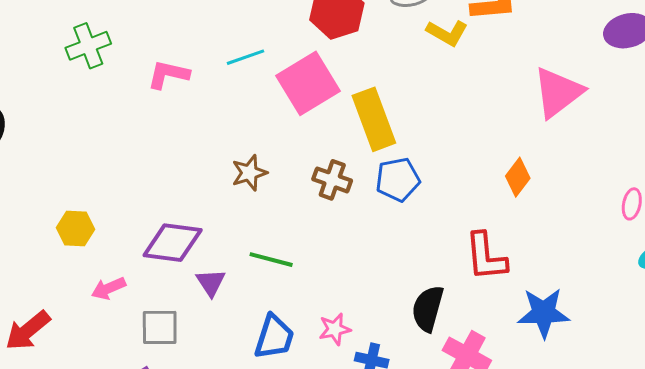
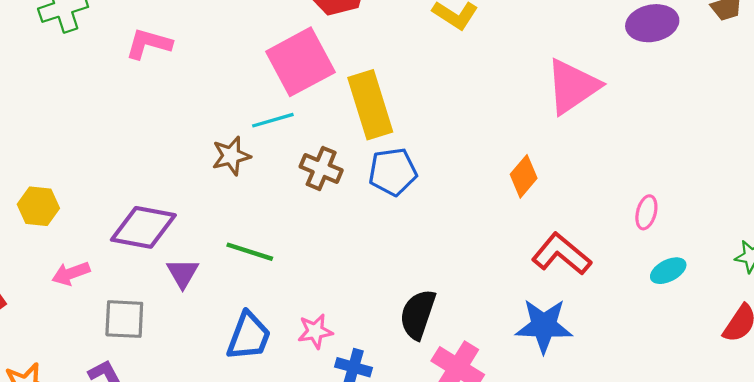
cyan line: (246, 57) -> (273, 120), moved
red L-shape: (486, 257) -> (561, 254), moved, turned 132

